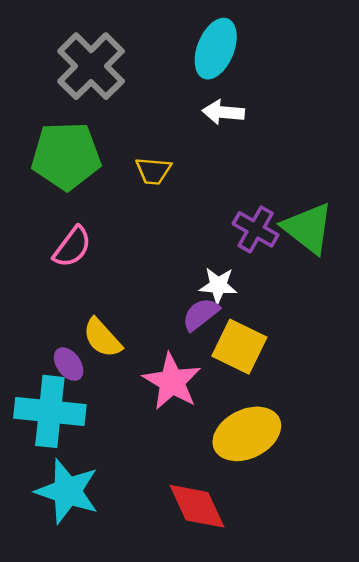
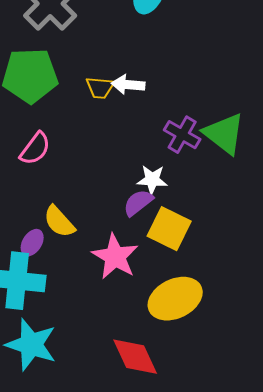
white arrow: (223, 112) -> (128, 85), moved
purple ellipse: (69, 364) -> (32, 243), turned 68

